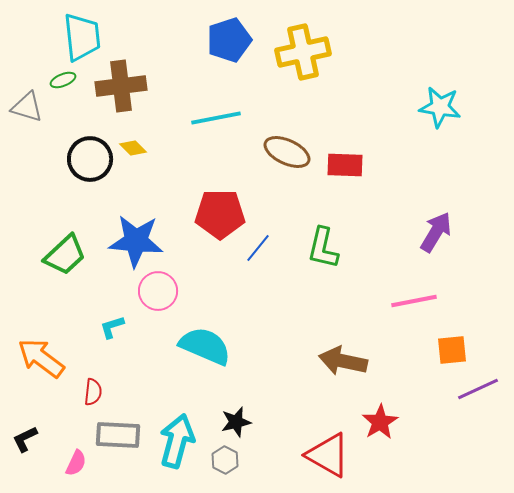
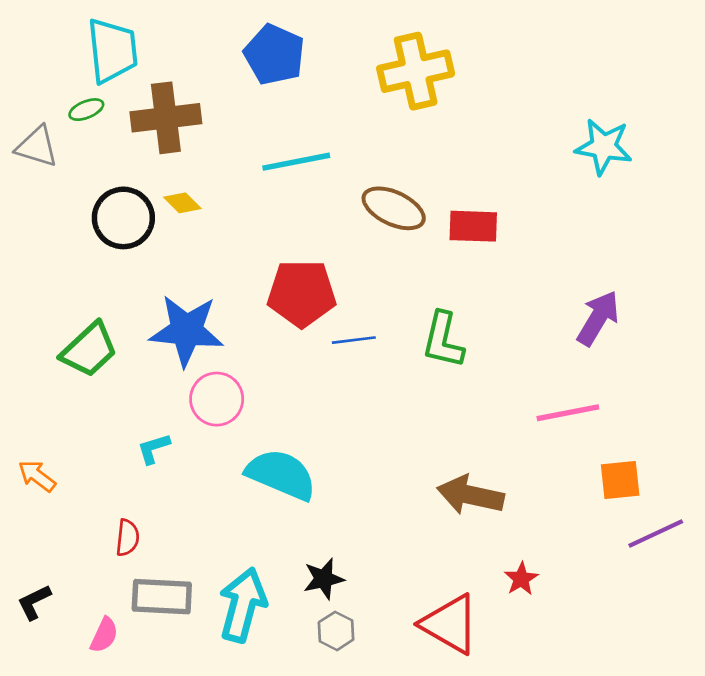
blue pentagon: (229, 40) -> (274, 55), moved, turned -30
blue line: (258, 248) -> (354, 340), turned 44
orange arrow: (41, 358) -> (37, 476), moved, size x0.6
red star: (380, 422) -> (521, 579), size x0.7
gray hexagon: (225, 460) -> (336, 631), moved

